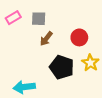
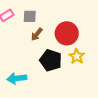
red circle: (79, 37) -> (67, 33), size x1.5

